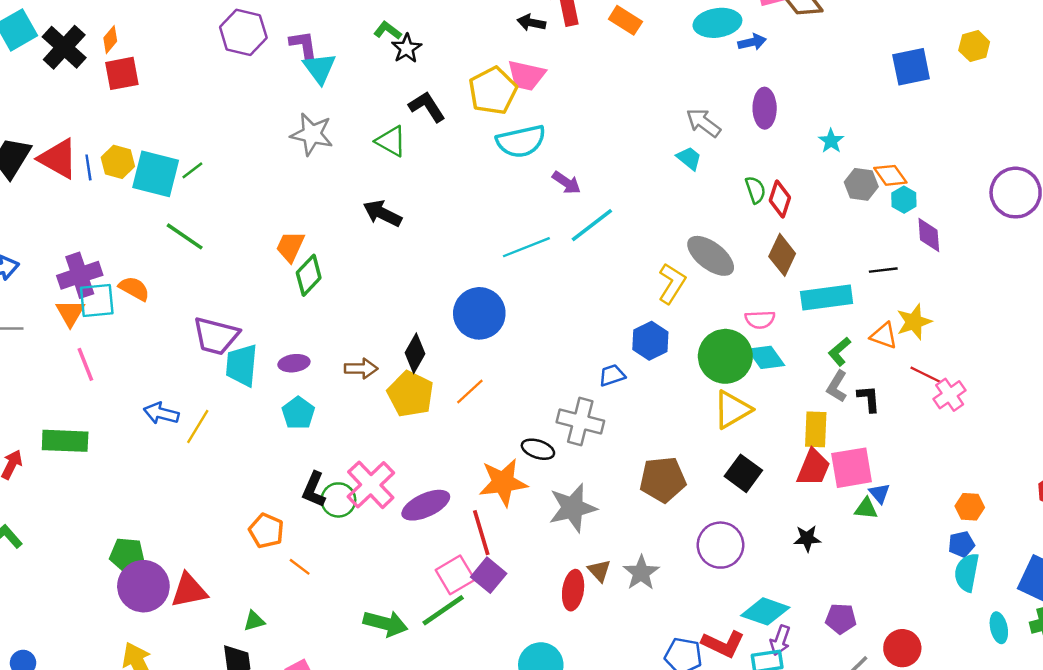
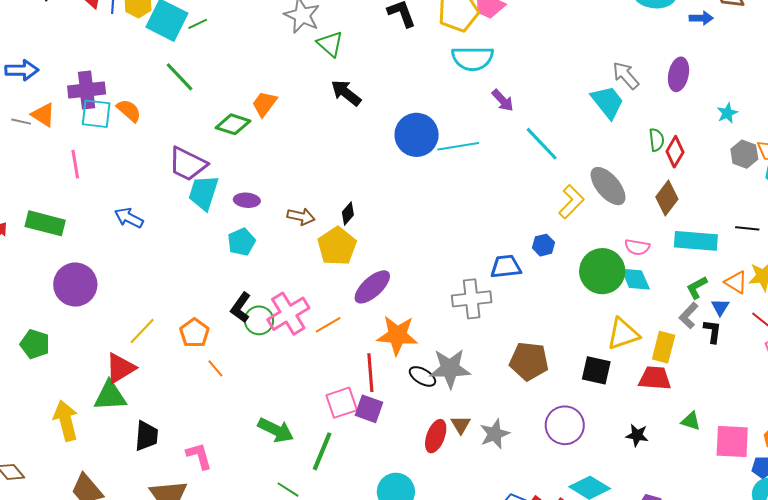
blue arrow: (752, 42) -> (701, 18), moved
green triangle: (391, 141) -> (330, 44), moved
cyan trapezoid: (689, 158) -> (608, 102), size x1.6
cyan line: (592, 225) -> (542, 144), moved, turned 72
green diamond: (309, 275) -> (233, 124), moved, turned 52
orange triangle: (70, 313) -> (43, 115), moved, turned -40
blue circle: (479, 313) -> (417, 135), moved
blue hexagon: (650, 341) -> (543, 245), size x0.7
black diamond: (415, 353) -> (348, 213), size x0.7
blue trapezoid: (612, 375) -> (506, 267), size x1.4
orange line: (470, 391) -> (328, 325), moved
yellow triangle: (732, 410) -> (623, 334), moved
gray cross: (580, 422) -> (472, 299), turned -33
yellow line: (198, 426) -> (142, 331), moved
black ellipse: (538, 449) -> (422, 376), moved
red trapezoid: (813, 468) -> (655, 378), turned -120
pink square: (852, 468) -> (732, 442), moved
black square: (743, 473) -> (596, 370), turned -36
blue triangle: (879, 493) -> (720, 307), moved
purple ellipse: (426, 505) -> (372, 287), moved, turned -30
green pentagon: (127, 555) -> (35, 344), moved
purple square: (489, 575) -> (369, 409), turned -32
purple circle: (143, 586) -> (75, 285), moved
red triangle: (189, 590) -> (120, 368), turned -32
green line: (443, 610) -> (322, 451), moved, turned -45
green triangle: (254, 621) -> (110, 396), moved, size x1.8

